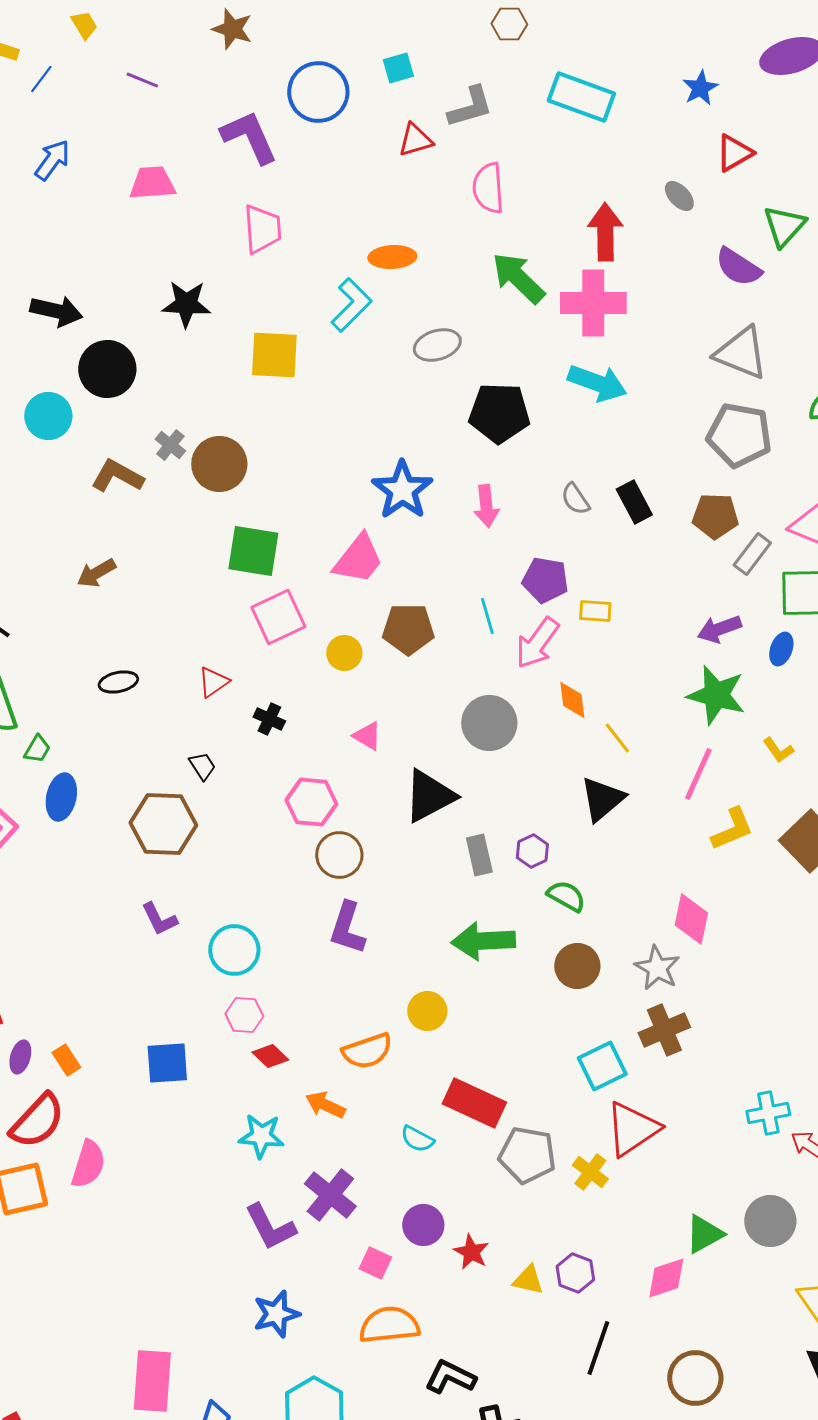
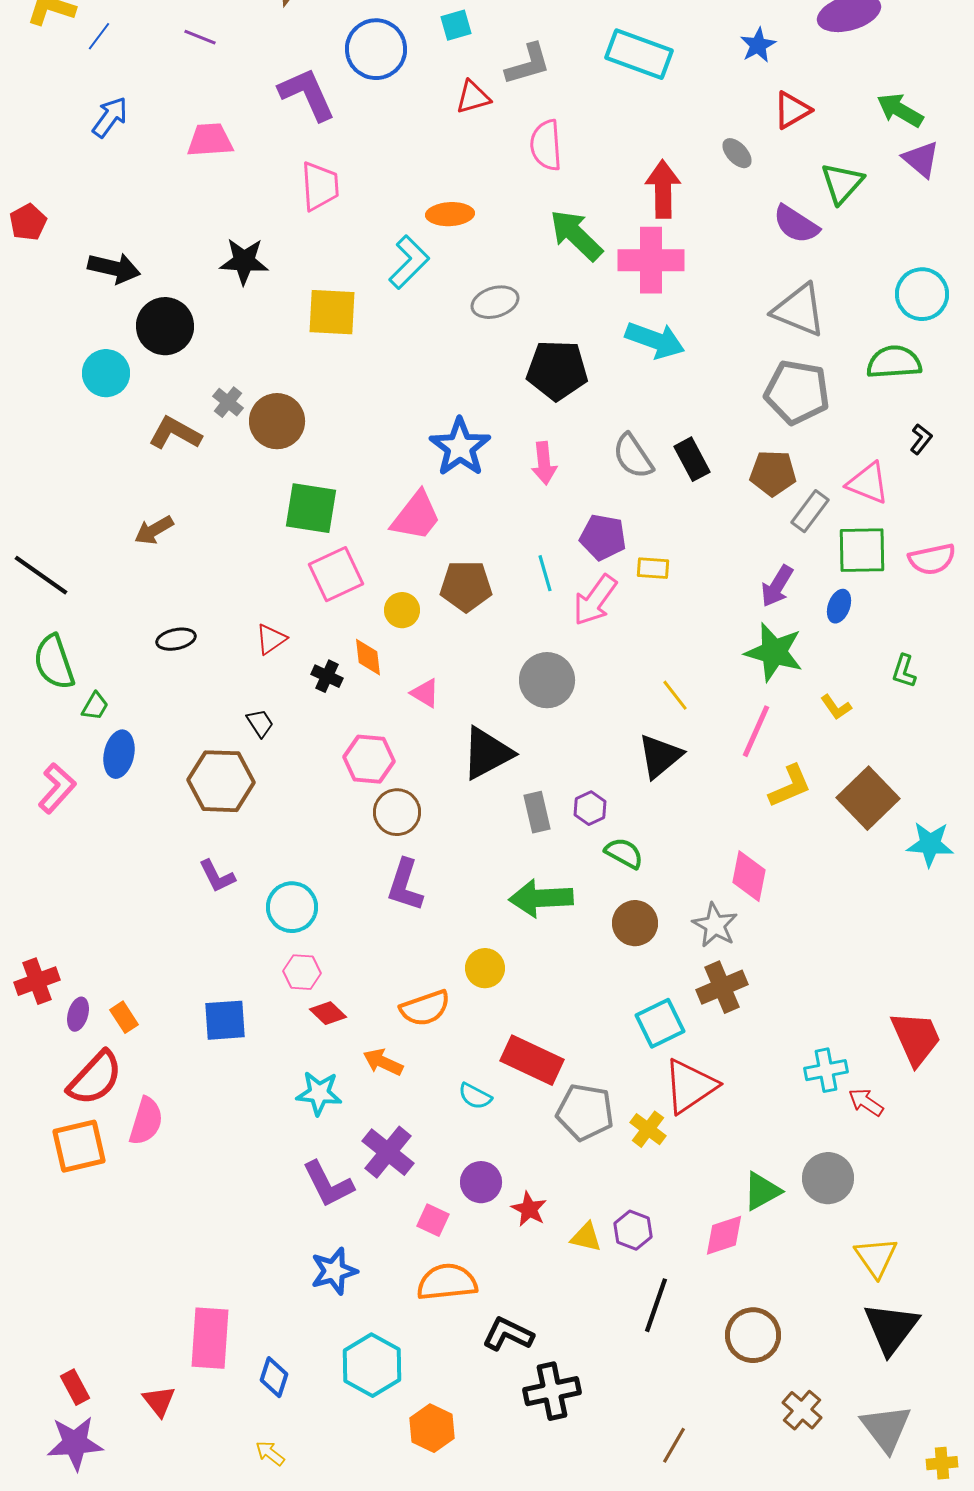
gray semicircle: (575, 499) -> (633, 456), size x1.4
purple arrow: (719, 629) -> (777, 586), turned -39
orange diamond: (572, 700) -> (368, 657), moved

